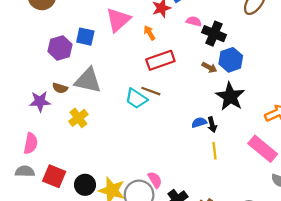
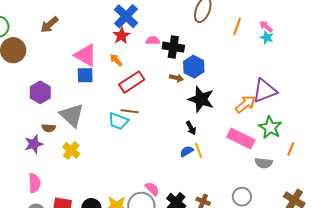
pink triangle: (118, 20) -> (86, 55), turned -35
blue square: (85, 37) -> (85, 75), moved
gray triangle: (88, 81) -> (72, 115), turned 44
blue semicircle: (199, 123) -> (187, 151), moved

